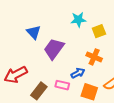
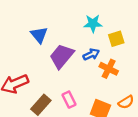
blue arrow: (78, 73) -> (91, 54), moved
pink rectangle: (62, 85) -> (69, 100), turned 48

